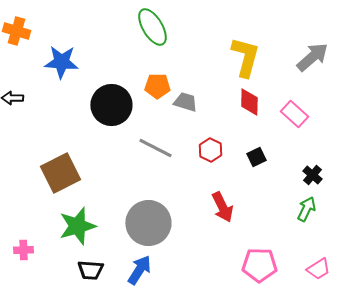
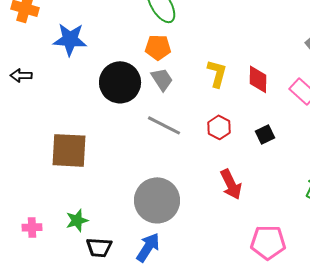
yellow L-shape: (245, 57) -> (217, 73), moved, size x0.7
orange pentagon: (157, 86) -> (158, 47), moved
gray trapezoid: (185, 102) -> (162, 79), moved, turned 40
brown square: (60, 173) -> (69, 150), turned 30
green star: (77, 226) -> (77, 220), moved, size x0.6

